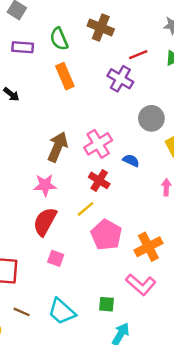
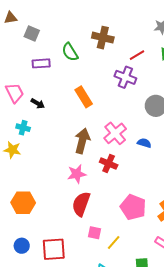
orange rectangle: (65, 76) -> (84, 97), moved
red cross: (99, 180) -> (109, 164), moved
yellow line: (86, 209) -> (114, 242), moved

